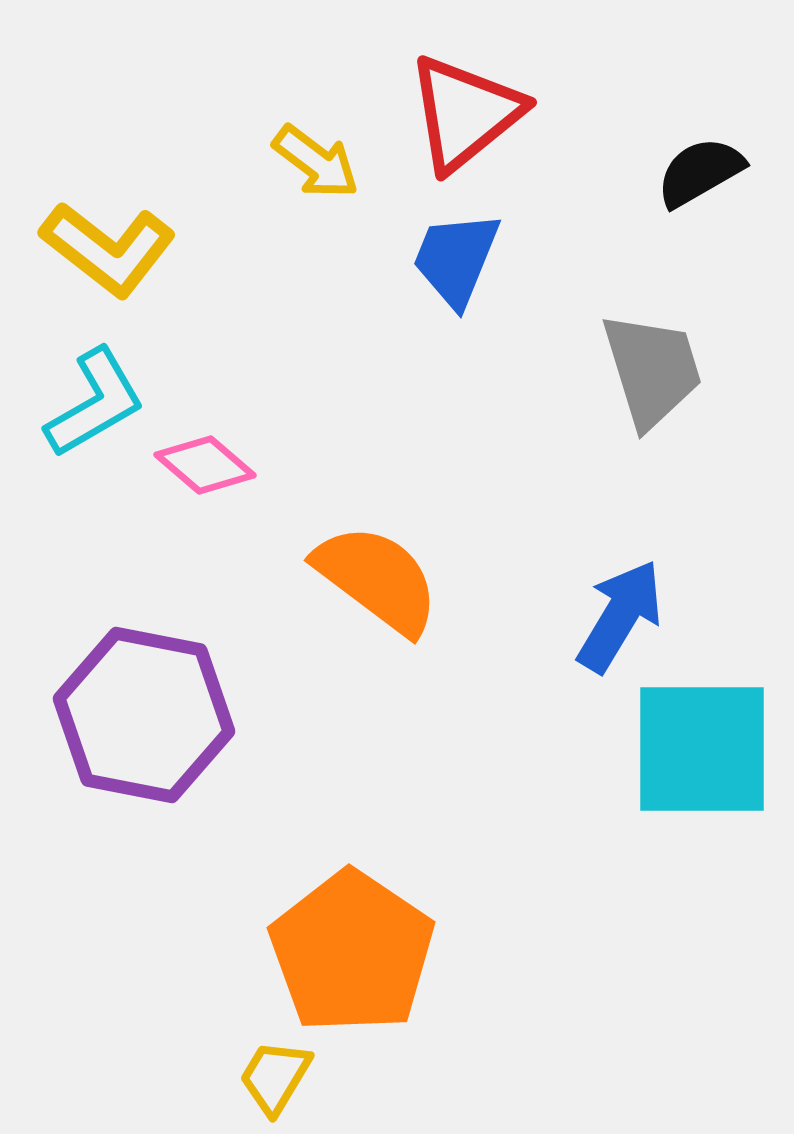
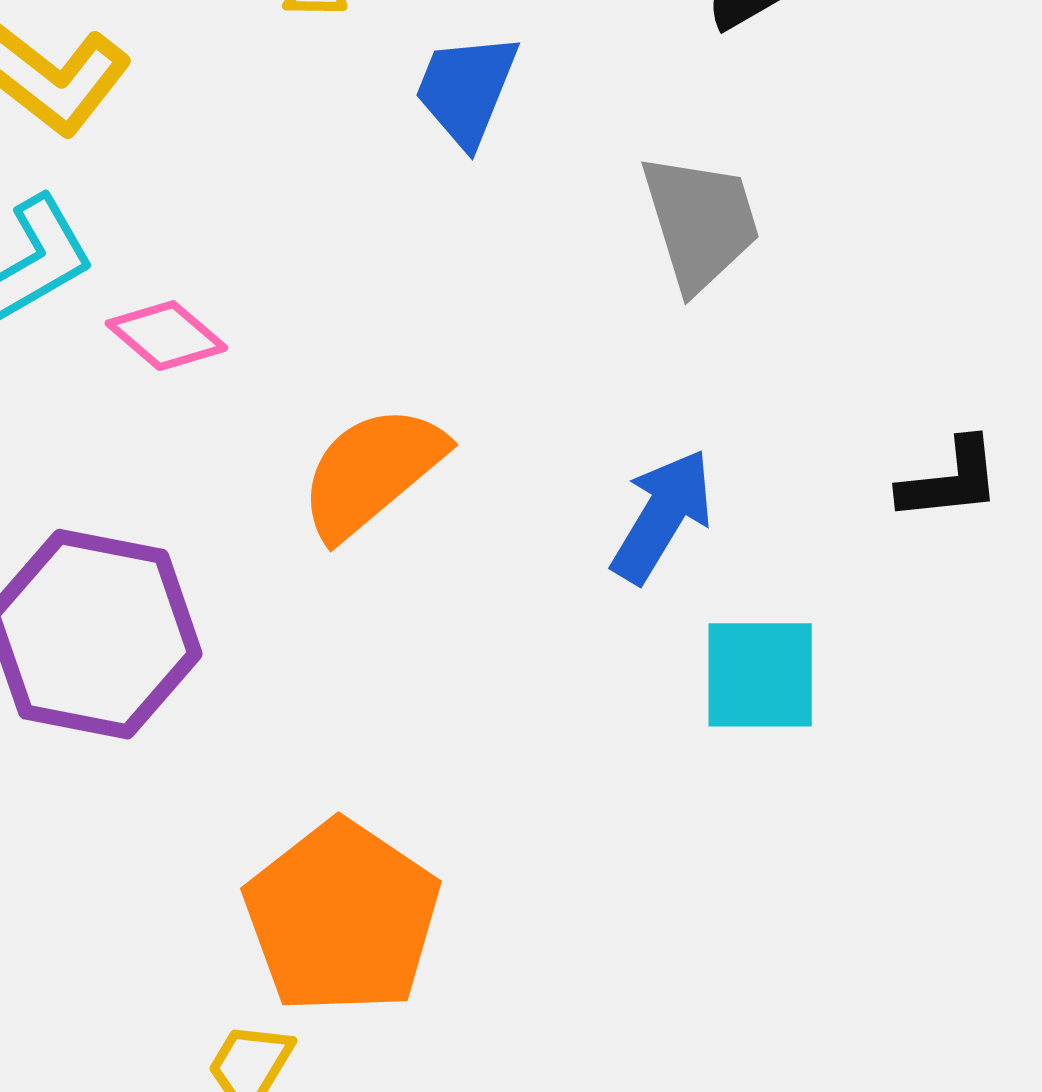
orange semicircle: (377, 579) -> (372, 472), turned -77
cyan square: (702, 749) -> (760, 675), size x0.7

